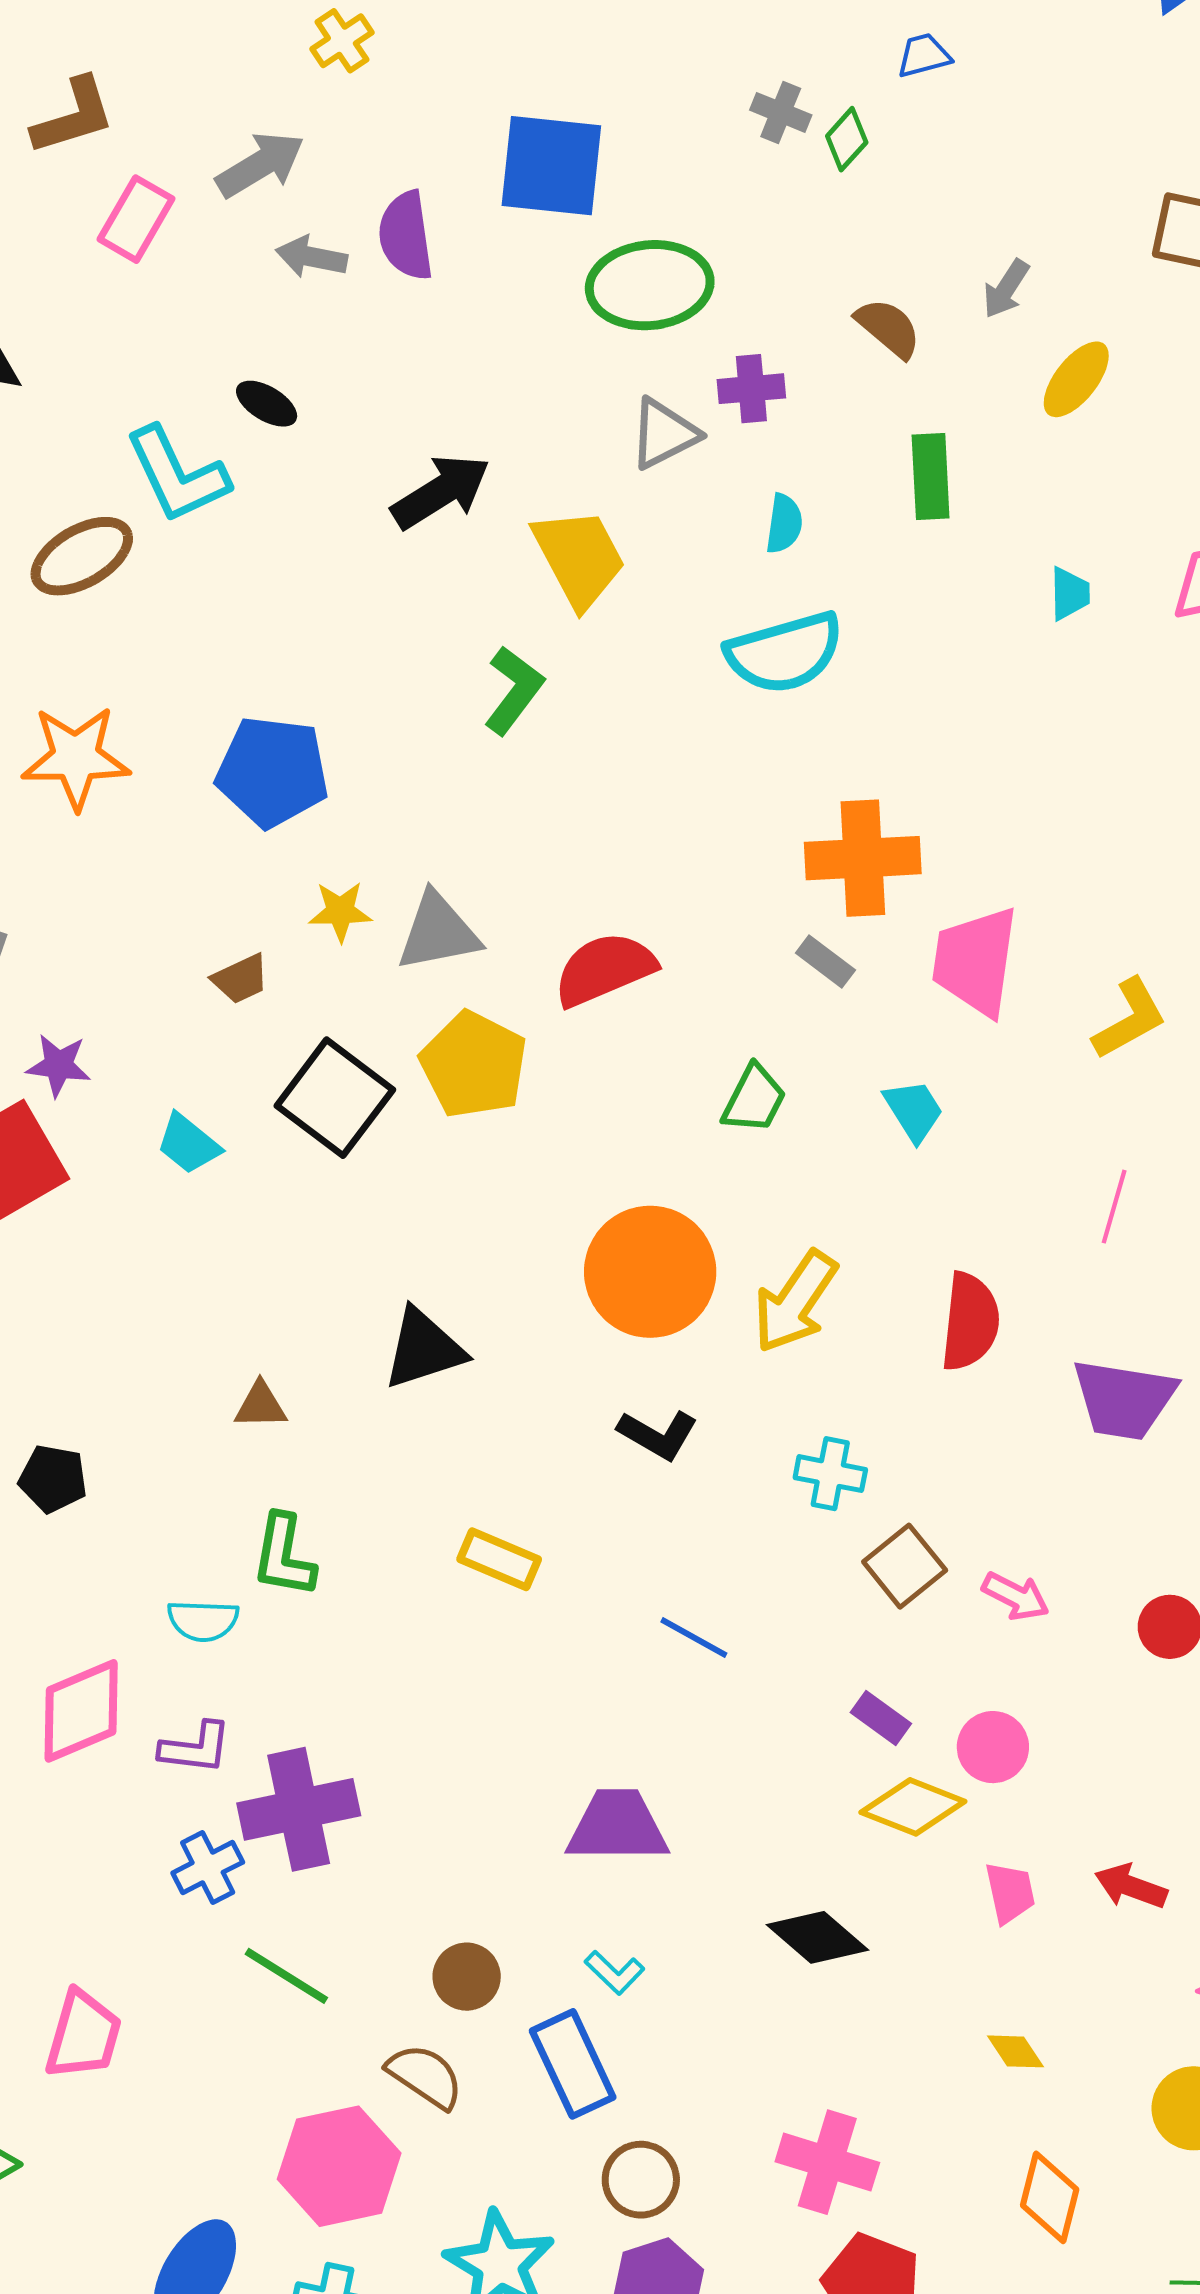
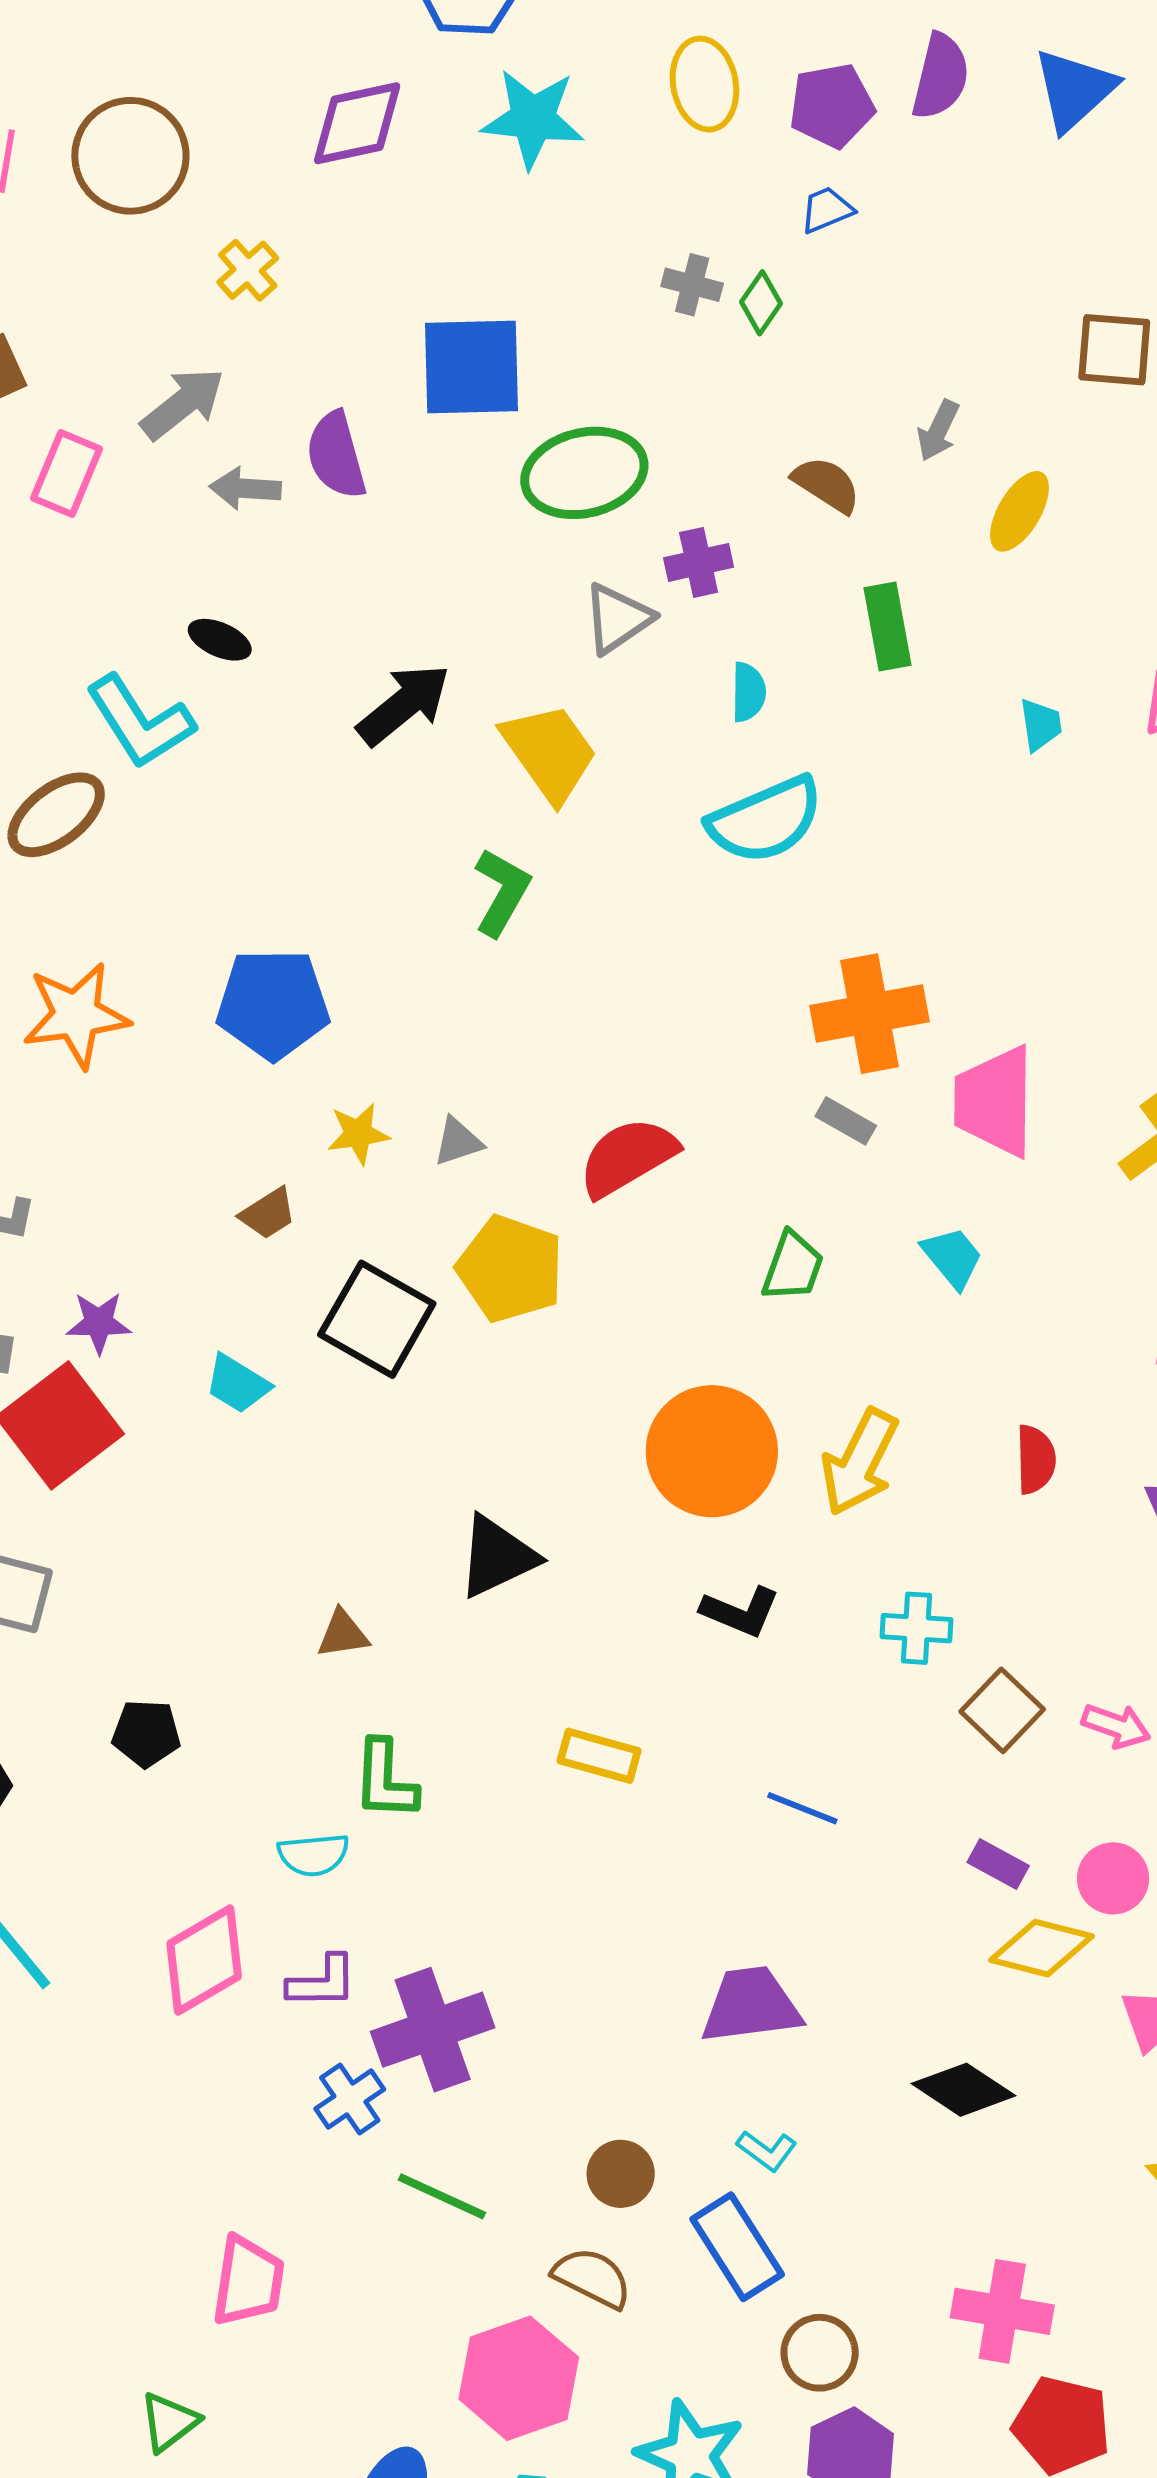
gray triangle: (438, 932) -> (458, 1142), size x0.6
red semicircle: (970, 1322) -> (1036, 1459), size x0.7

